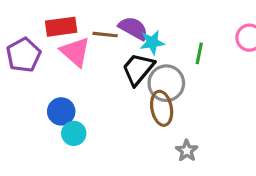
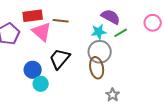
purple semicircle: (133, 28) -> (111, 17), moved
cyan star: (152, 42) -> (99, 32), moved
green line: (199, 53) -> (121, 33), turned 48
black trapezoid: (138, 69) -> (60, 59), moved

